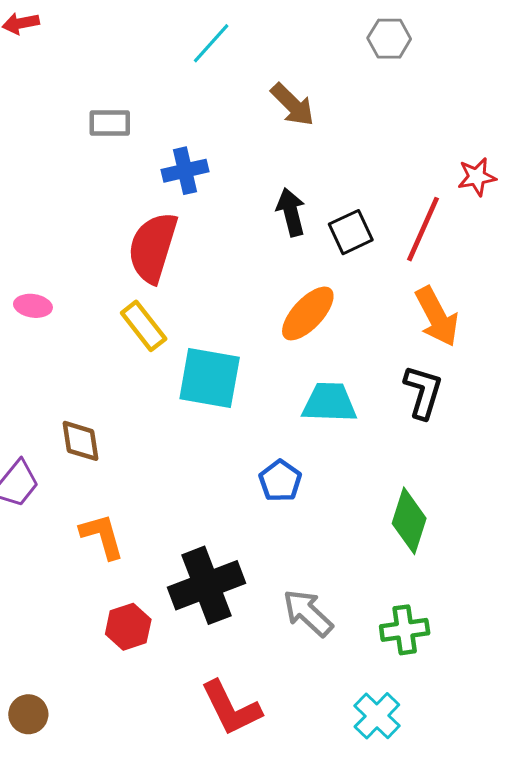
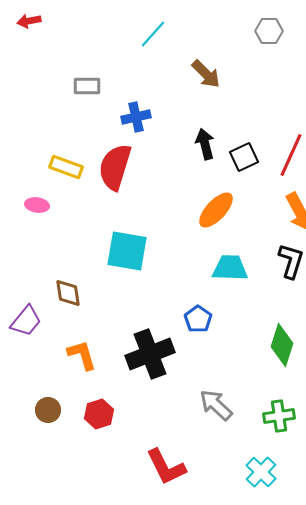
yellow rectangle: (144, 326) -> (66, 167), moved, turned -32
cyan square: (210, 378) -> (127, 251), moved
black cross: (207, 585) -> (150, 354), moved
brown circle: (28, 714) -> (48, 410), moved

